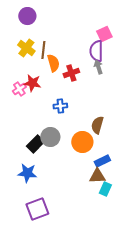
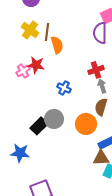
gray arrow: (98, 67) -> (102, 86), moved
red cross: (71, 73) -> (96, 70), moved
blue cross: (60, 106) -> (64, 88), turned 32
blue star: (27, 173) -> (20, 153), moved

